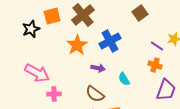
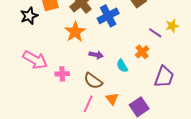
blue cross: (110, 41) -> (108, 16), moved
orange cross: (155, 65) -> (142, 52), moved, turned 32
pink cross: (54, 94) -> (62, 74), moved

